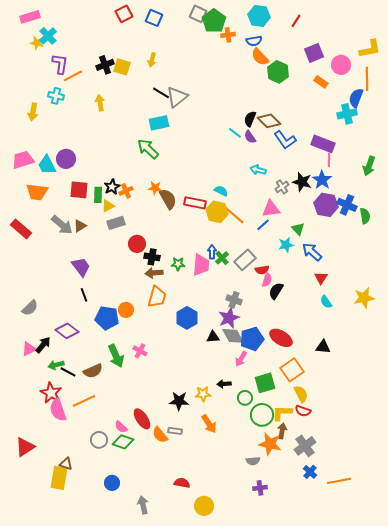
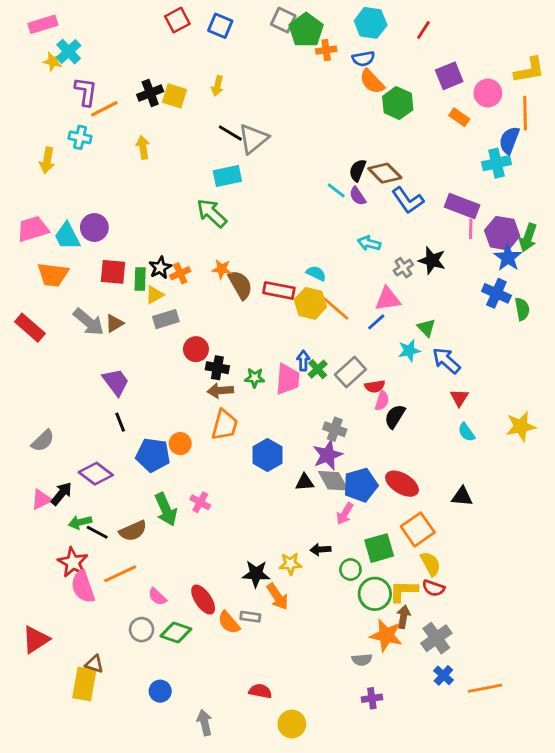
blue star: (322, 180) -> (508, 258), moved
purple hexagon: (326, 205) -> (502, 233), moved
orange arrow: (209, 424) -> (278, 597), moved
pink semicircle: (121, 427) -> (157, 597), moved

